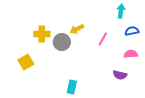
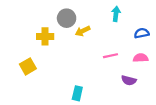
cyan arrow: (121, 11) -> (116, 14), moved
pink line: (103, 39) -> (111, 56), moved, turned 48
gray circle: (62, 42) -> (67, 18), moved

